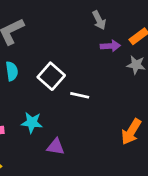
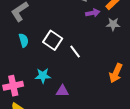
white line: (80, 95) -> (75, 52), turned 48

